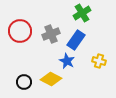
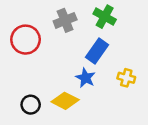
green cross: (82, 13) -> (105, 17), turned -30
gray cross: (51, 34) -> (65, 20), moved

